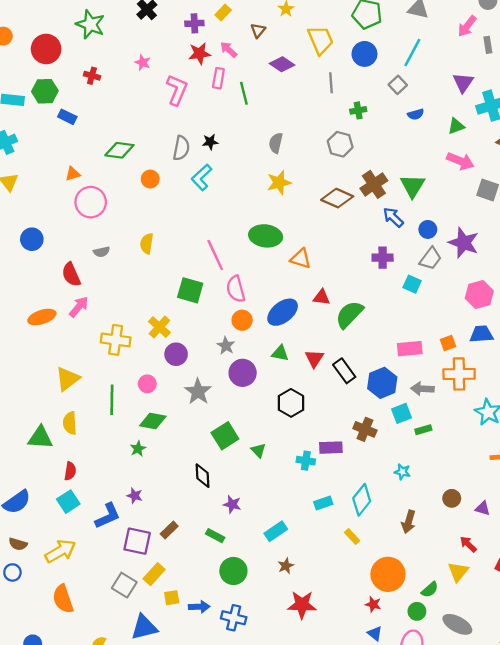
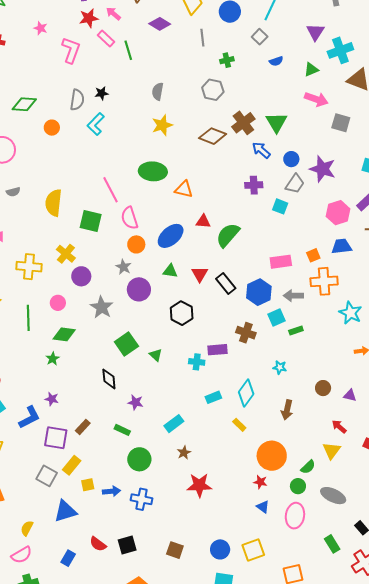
pink rectangle: (218, 78) -> (106, 38), turned -54
yellow semicircle: (147, 244) -> (54, 203), moved, size x1.5

